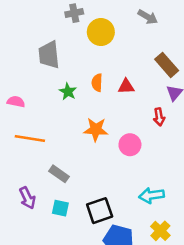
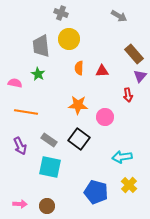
gray cross: (74, 13) -> (61, 13), turned 32
yellow circle: (101, 32) -> (69, 39), moved
green star: (68, 92) -> (38, 74), moved
purple arrow: (27, 198) -> (20, 146), moved
cyan square: (60, 208) -> (50, 167), size x1.6
black square: (100, 211) -> (79, 139), moved, turned -35

